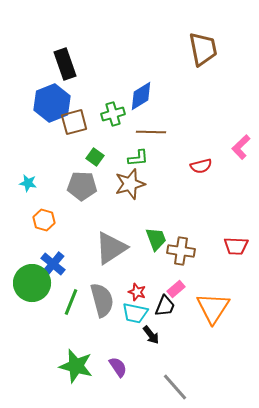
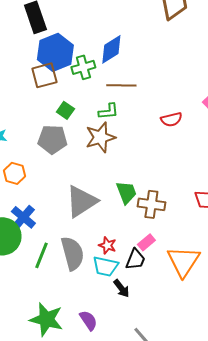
blue hexagon: (52, 103) -> (55, 52), moved

